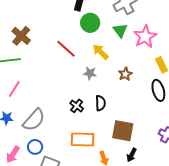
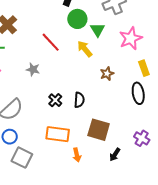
green triangle: (120, 30) -> (98, 30), moved
gray star: (90, 73) -> (33, 69), moved
black arrow: (132, 155) -> (115, 155), moved

